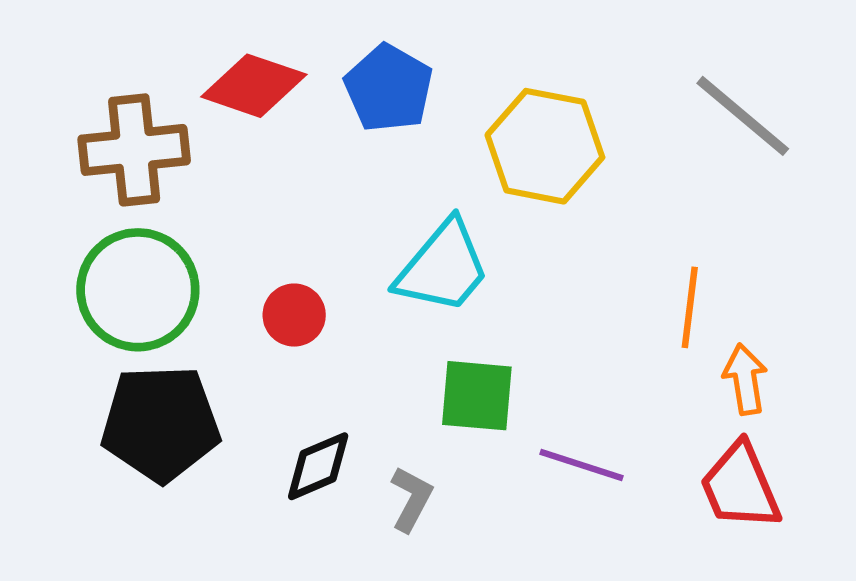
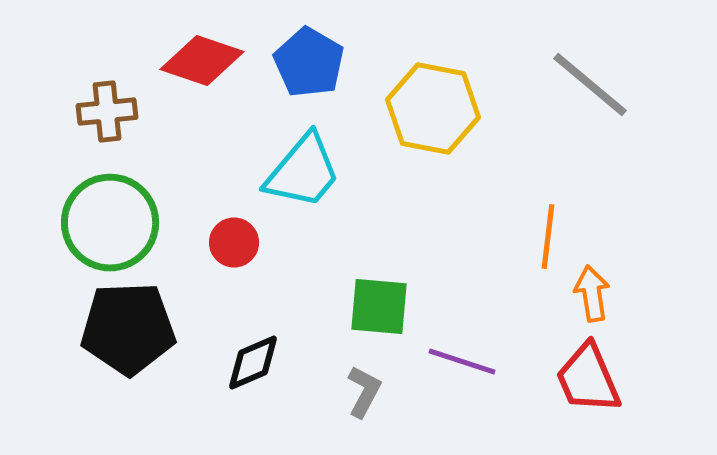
brown cross: (134, 150) -> (107, 112), size x0.7
cyan trapezoid: (443, 267) -> (303, 172), moved
gray L-shape: (411, 499) -> (364, 392), moved

